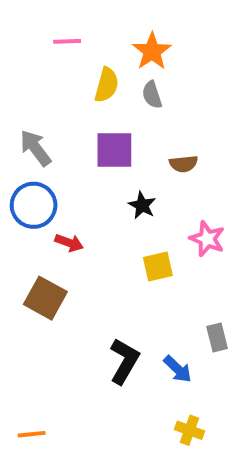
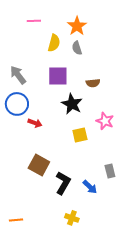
black star: (142, 205) -> (72, 104), size x1.5
brown square: (45, 298) -> (39, 165), moved
yellow cross: (189, 430) -> (72, 218), moved

